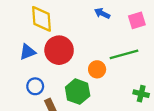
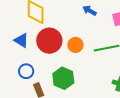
blue triangle: (27, 52) -> (21, 40), turned 49
orange circle: (97, 69) -> (75, 45), moved

